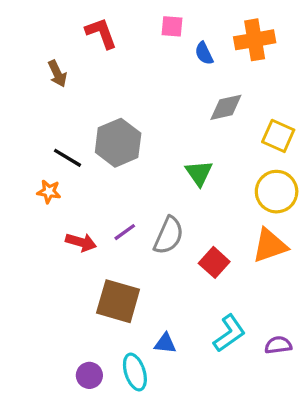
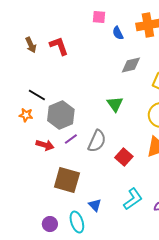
red L-shape: (101, 33) -> (59, 46), moved
gray hexagon: (118, 143) -> (61, 115), moved
blue triangle: (165, 343) -> (95, 205), turned 40

